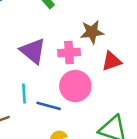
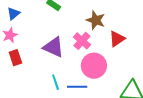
brown star: (92, 32) -> (96, 20), turned -30
pink cross: (69, 52) -> (82, 41), turned -30

